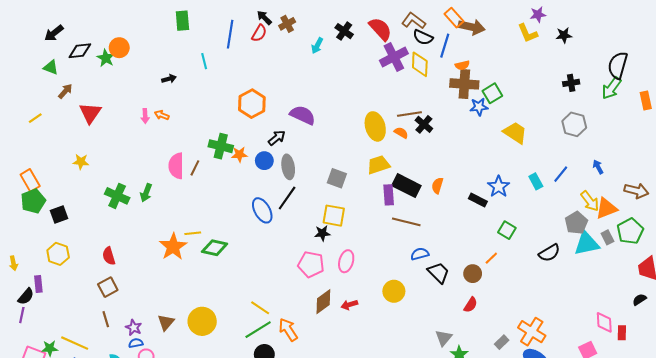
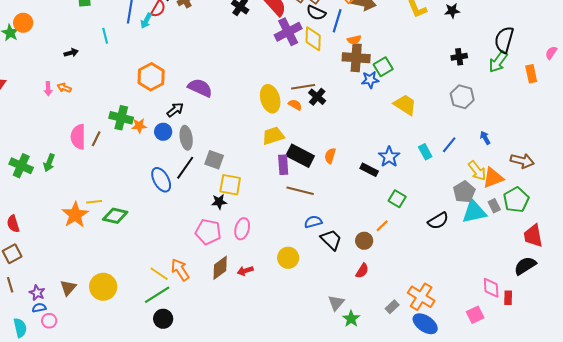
cyan arrow: (317, 46) -> (146, 21), moved
gray square: (337, 178) -> (214, 160), moved
black semicircle: (640, 300) -> (525, 266), size x1.6
orange arrow: (288, 330) -> (180, 270), moved

